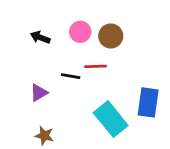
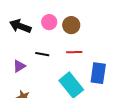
black arrow: (40, 37) -> (20, 26), size x1.5
red line: (96, 66) -> (74, 52), moved

